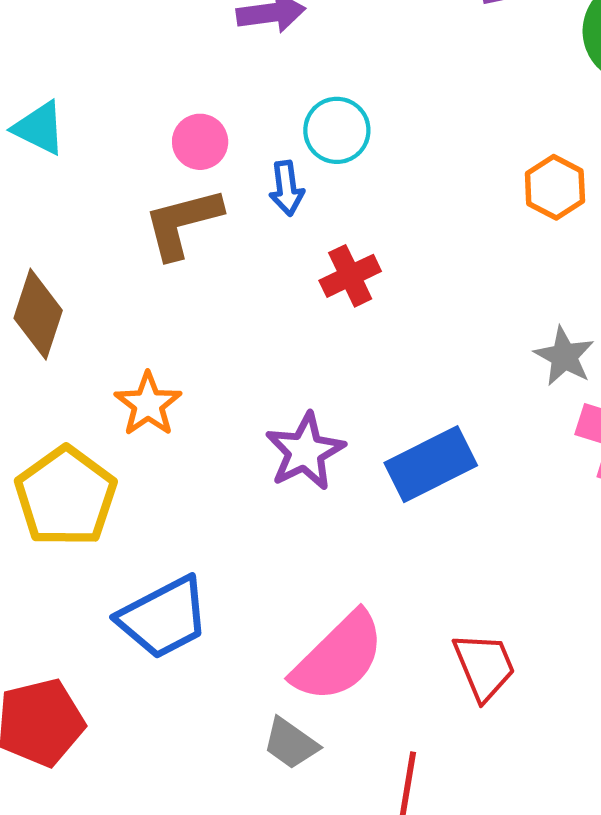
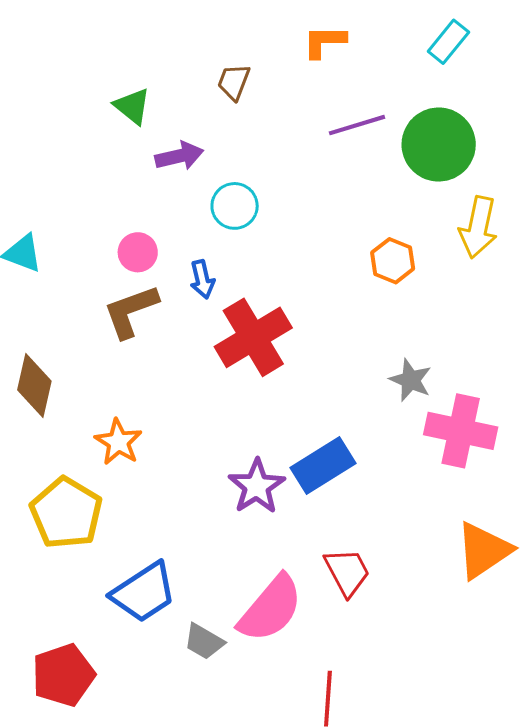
cyan circle: (337, 130) -> (235, 206), moved
red cross: (350, 276) -> (253, 337), size x1.8
purple star: (305, 451) -> (257, 486), moved
red trapezoid: (484, 666) -> (347, 572), moved
gray trapezoid: (291, 743) -> (204, 641), moved

